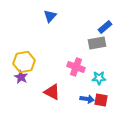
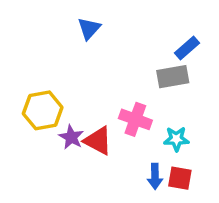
purple star: (21, 77) -> (71, 137), moved
red triangle: (52, 92) -> (98, 141), moved
blue arrow: (87, 99) -> (155, 176), turned 80

